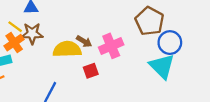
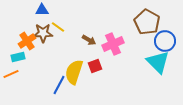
yellow line: (15, 27) -> (58, 27), moved
yellow semicircle: (67, 49) -> (74, 72), moved, turned -70

